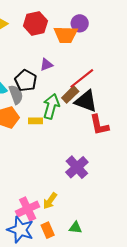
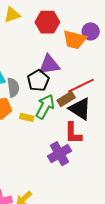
purple triangle: (46, 65) -> (49, 65), size x1.6
black pentagon: (26, 81) -> (38, 80), moved
red L-shape: (99, 125) -> (73, 133), moved
purple cross: (77, 167) -> (59, 154), moved

